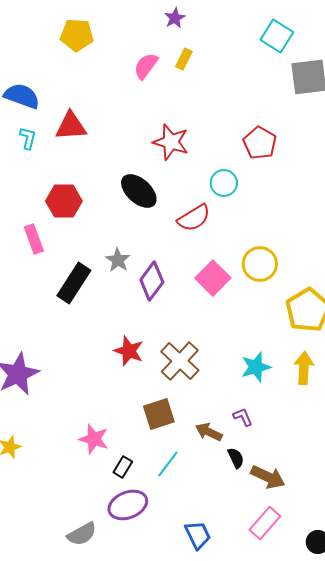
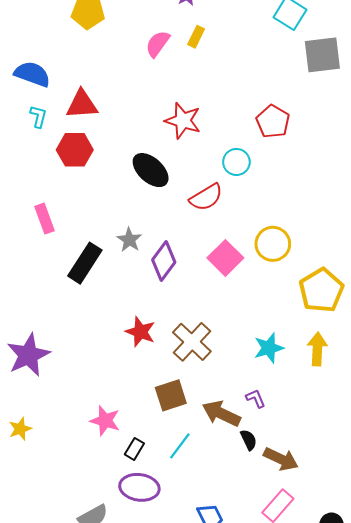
red hexagon: (64, 201) -> (75, 150), moved
brown arrow: (209, 432) -> (221, 414), size x1.4
purple ellipse: (128, 505) -> (139, 487), turned 30

